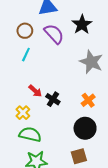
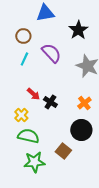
purple semicircle: (54, 34) -> (51, 53), moved
brown square: (79, 156) -> (63, 151), moved, turned -35

